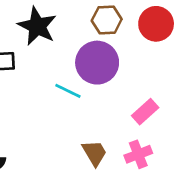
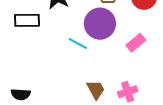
pink rectangle: (145, 112) -> (136, 43), moved

